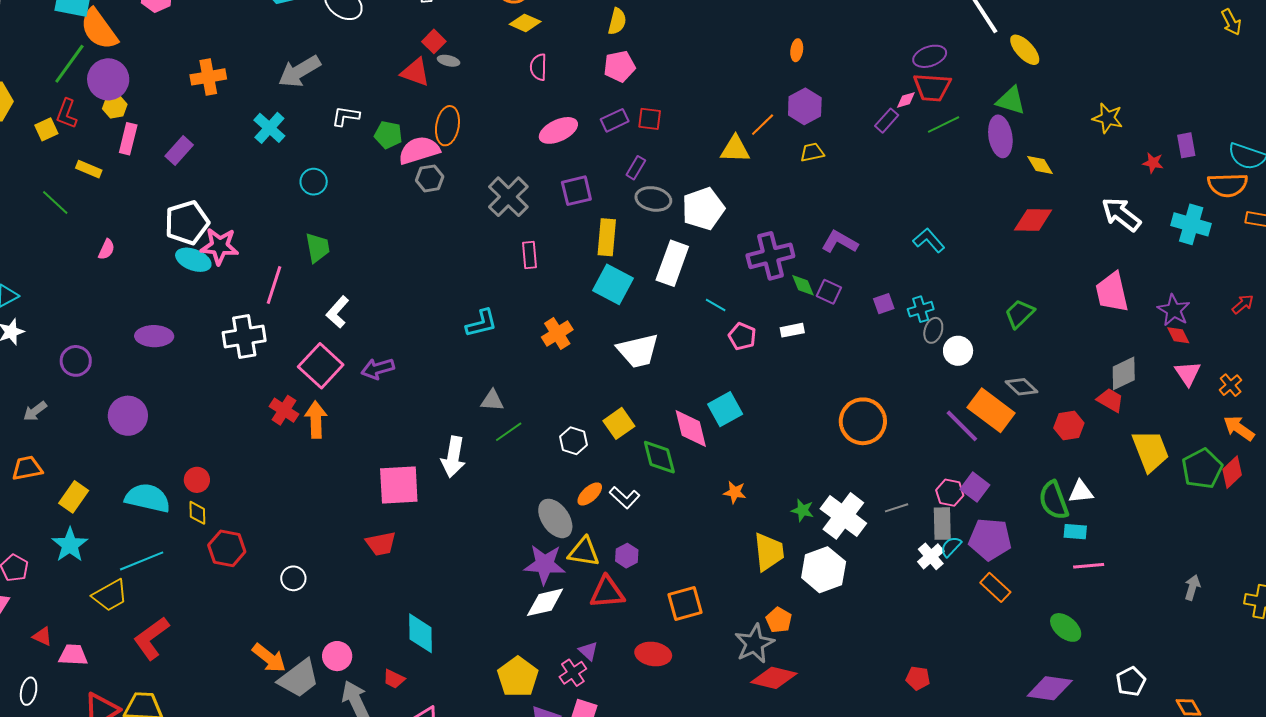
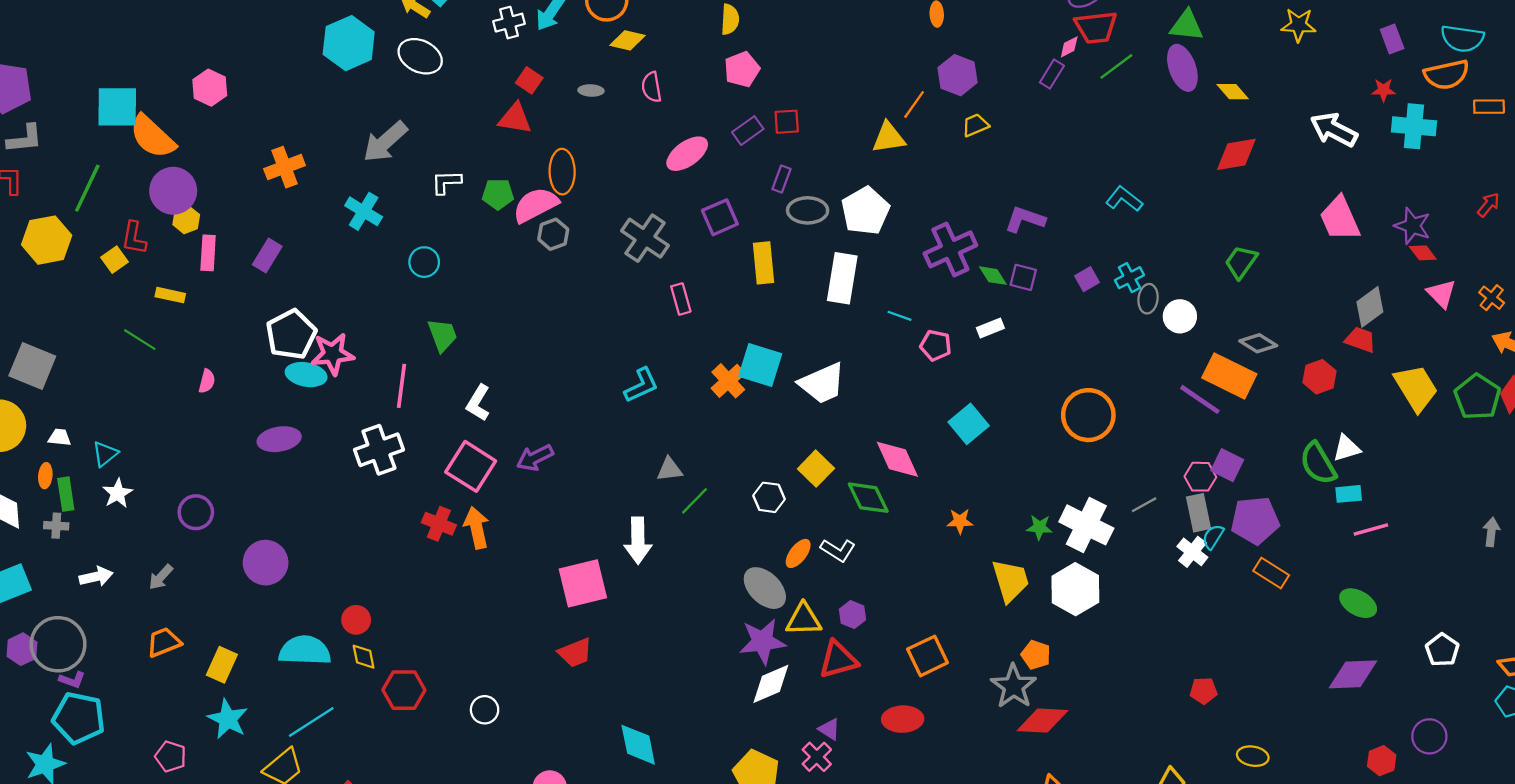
gray ellipse: (449, 61) -> (591, 90), moved
green line: (69, 64) -> (87, 188), moved
red star: (1153, 163) -> (1383, 90), moved
cyan square: (613, 284) -> (760, 365), moved
purple ellipse: (154, 336) -> (279, 439), moved
cyan square: (725, 409) -> (969, 424), moved

